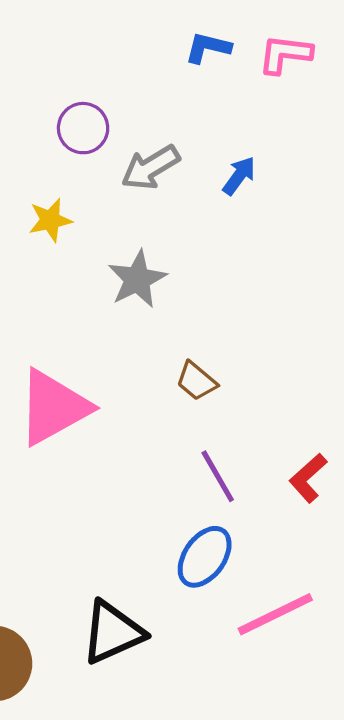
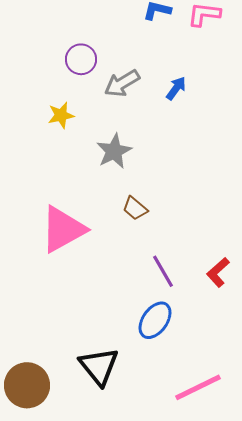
brown trapezoid: (196, 381) -> (135, 208), moved
pink line: (275, 614) -> (198, 387), moved
black triangle: (113, 632) -> (99, 366), turned -45

